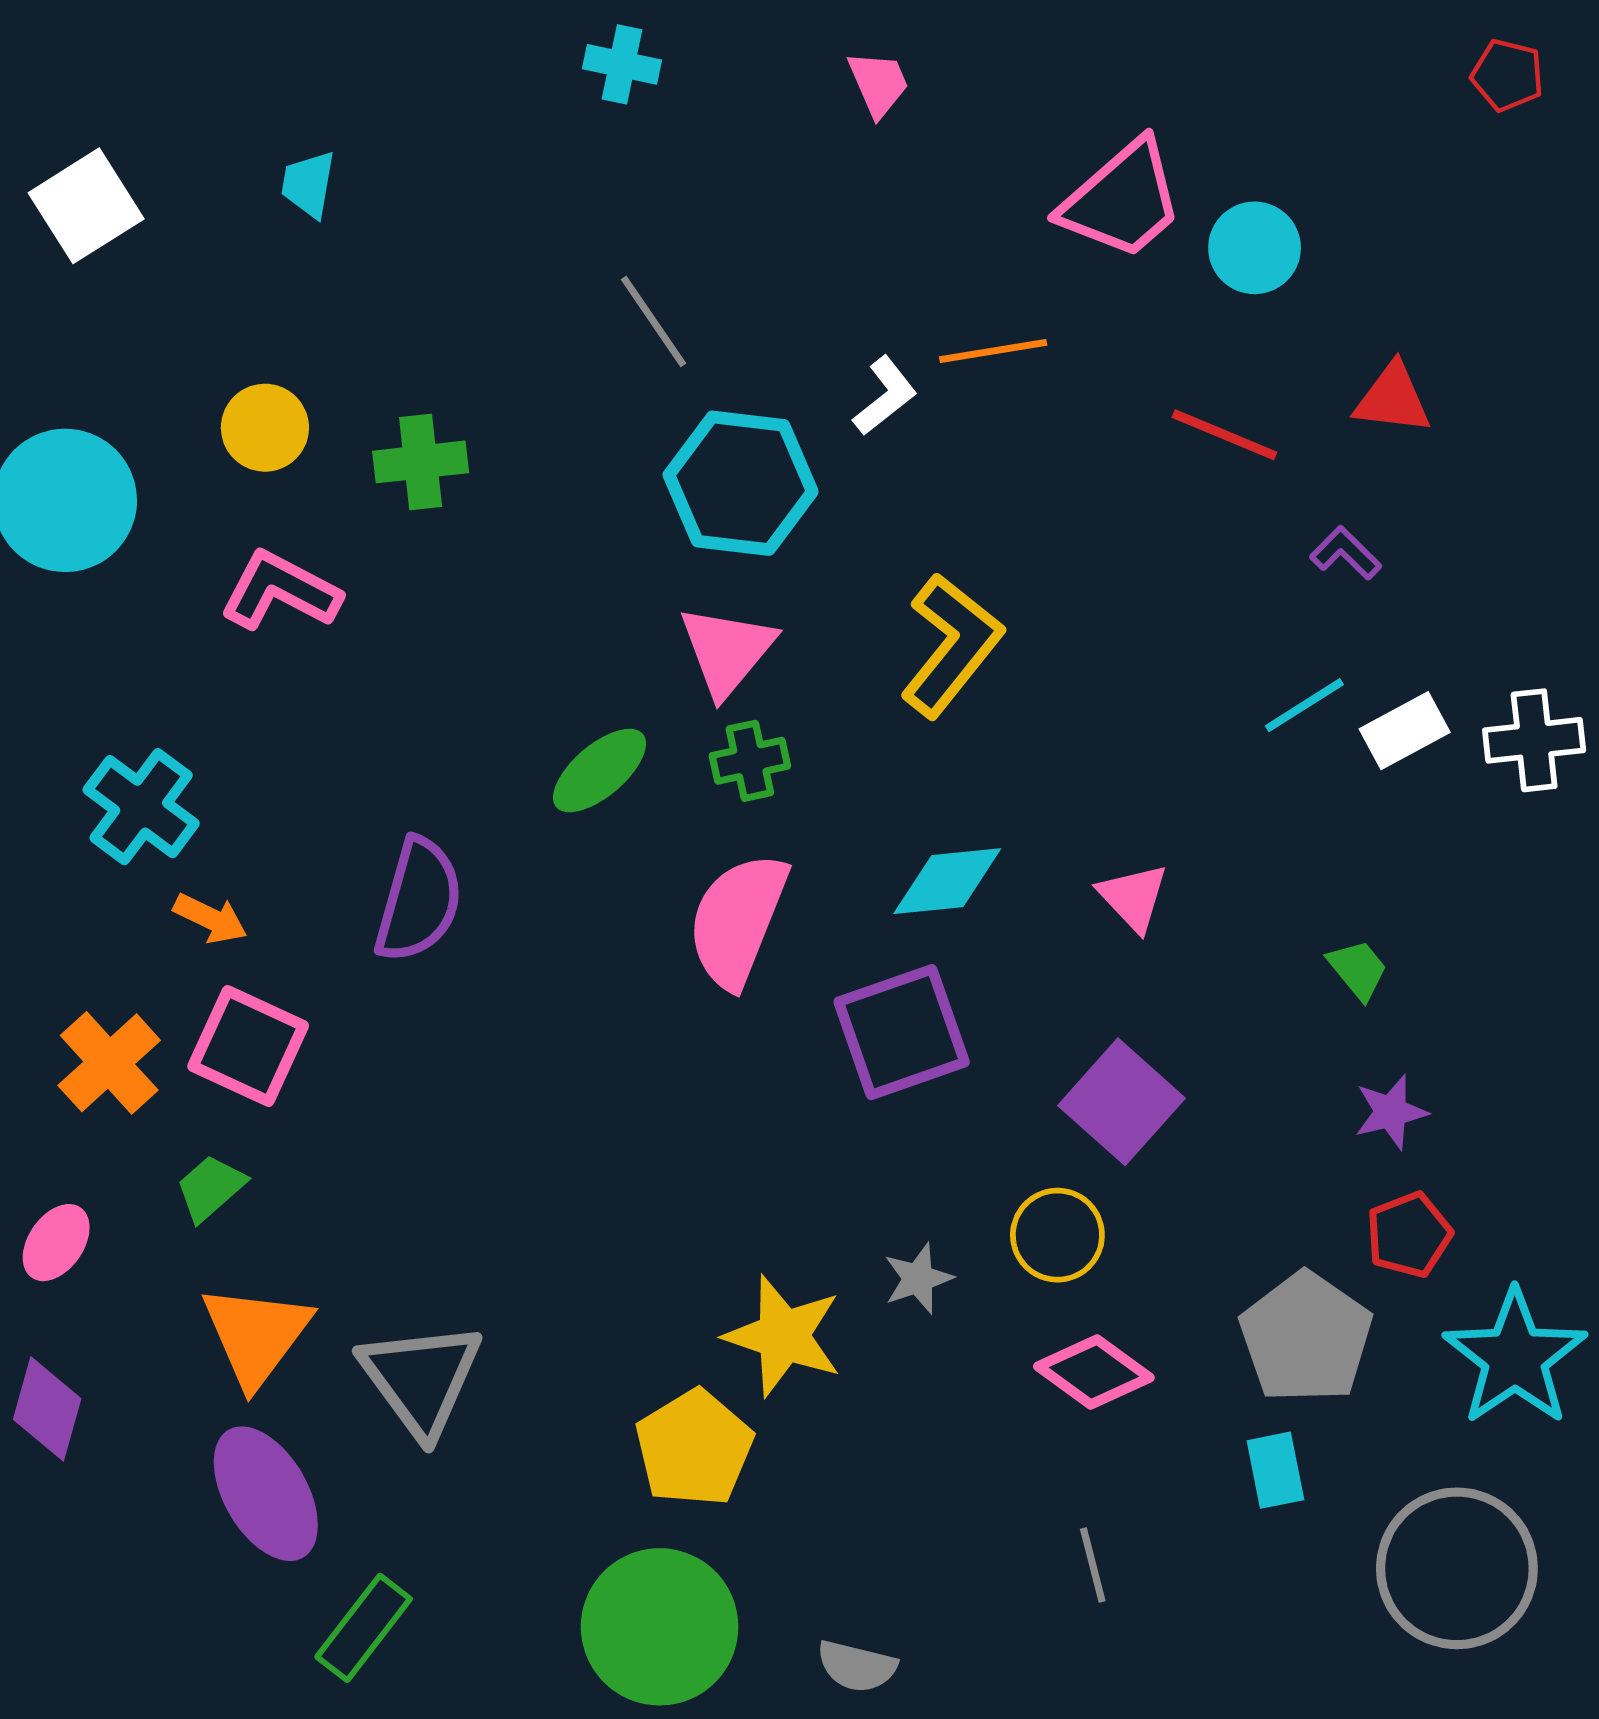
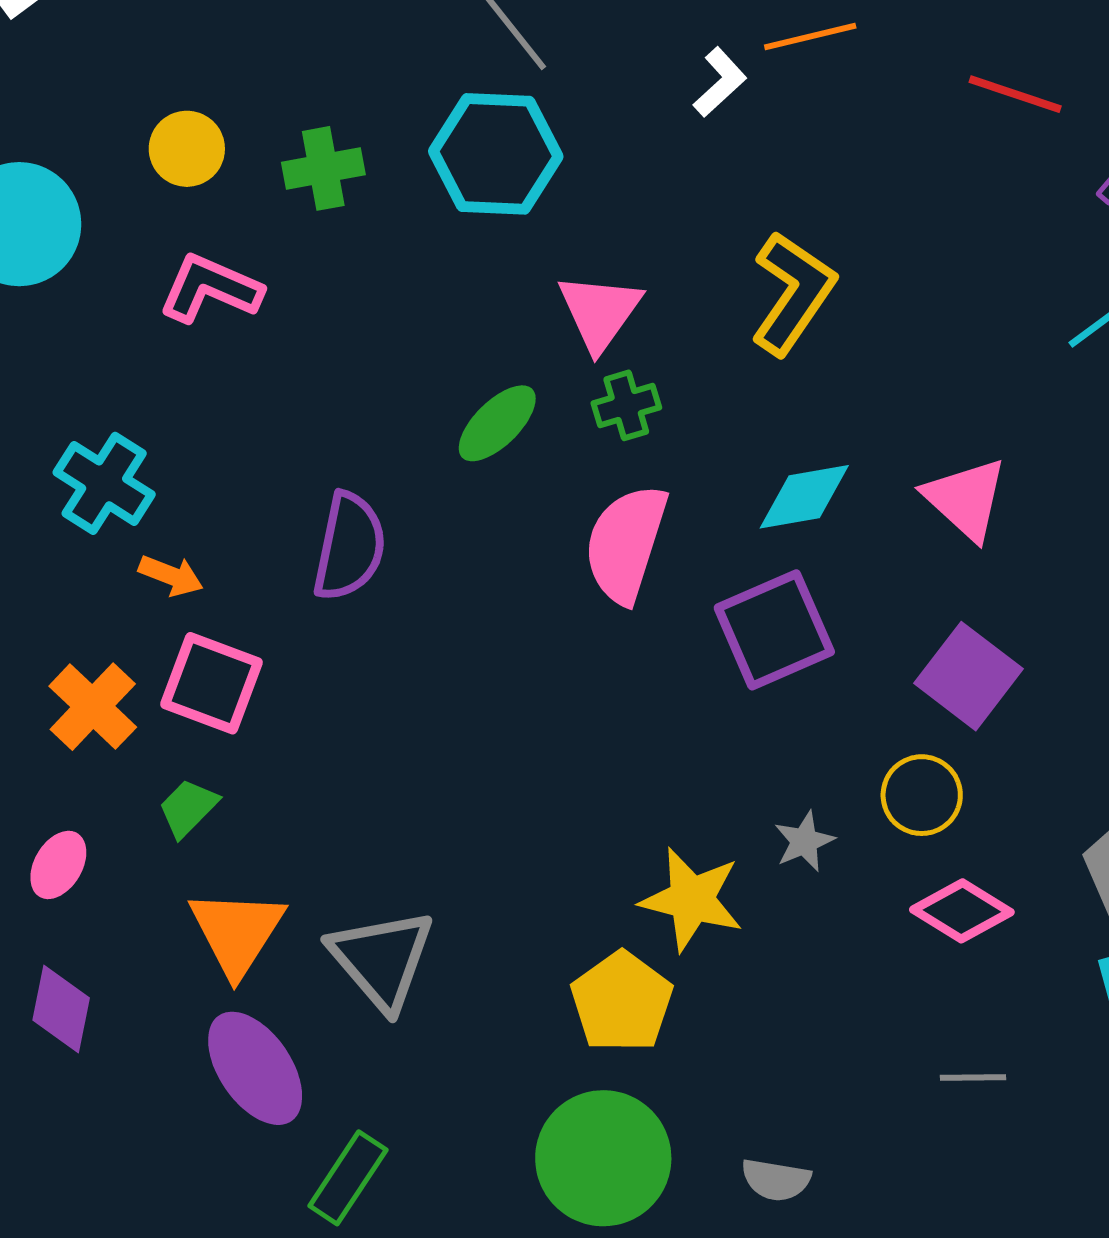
cyan hexagon: (741, 483) -> (496, 154), moved
pink triangle: (1133, 897) -> (966, 499), size x1.4
gray line: (1093, 1565) -> (973, 1078), turned -72

